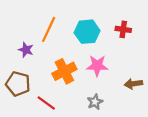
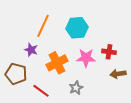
red cross: (123, 29) -> (109, 52), moved
purple star: (26, 50) -> (31, 50), moved
gray star: (95, 102) -> (76, 88), moved

